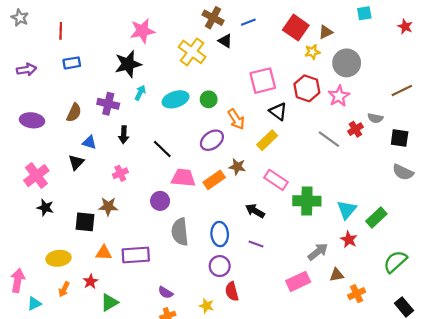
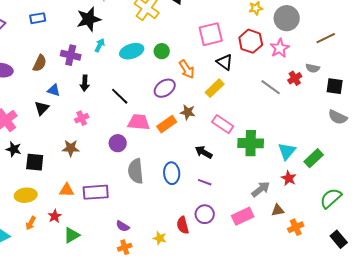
brown line: (402, 91) -> (326, 38), moved
black square: (85, 222) -> (35, 162), moved
purple circle: (220, 266) -> (205, 214), moved

